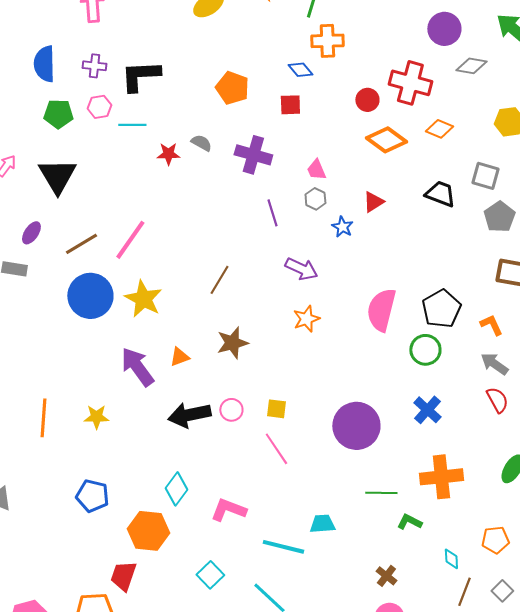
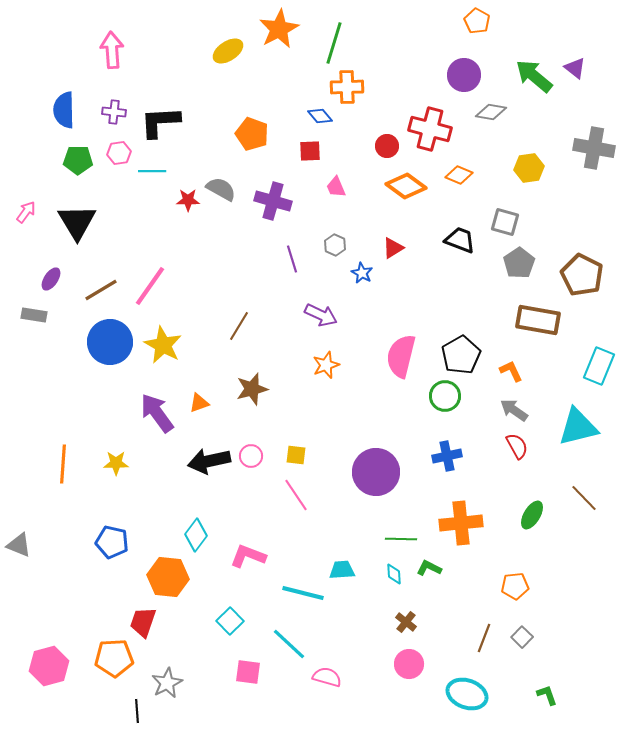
gray semicircle: (201, 143) -> (221, 189), size x1.4
pink trapezoid: (316, 170) -> (336, 187), moved
blue cross: (427, 410) -> (447, 456), turned 36
cyan diamond: (451, 559) -> (394, 574), moved

